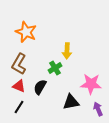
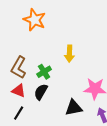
orange star: (26, 32) -> (35, 20), moved
green cross: (55, 68) -> (44, 72), moved

